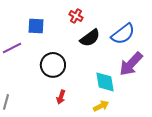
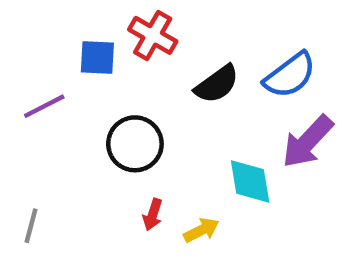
red cross: (76, 16) -> (153, 35), moved, size x1.5
yellow arrow: (101, 106) -> (201, 230), moved

